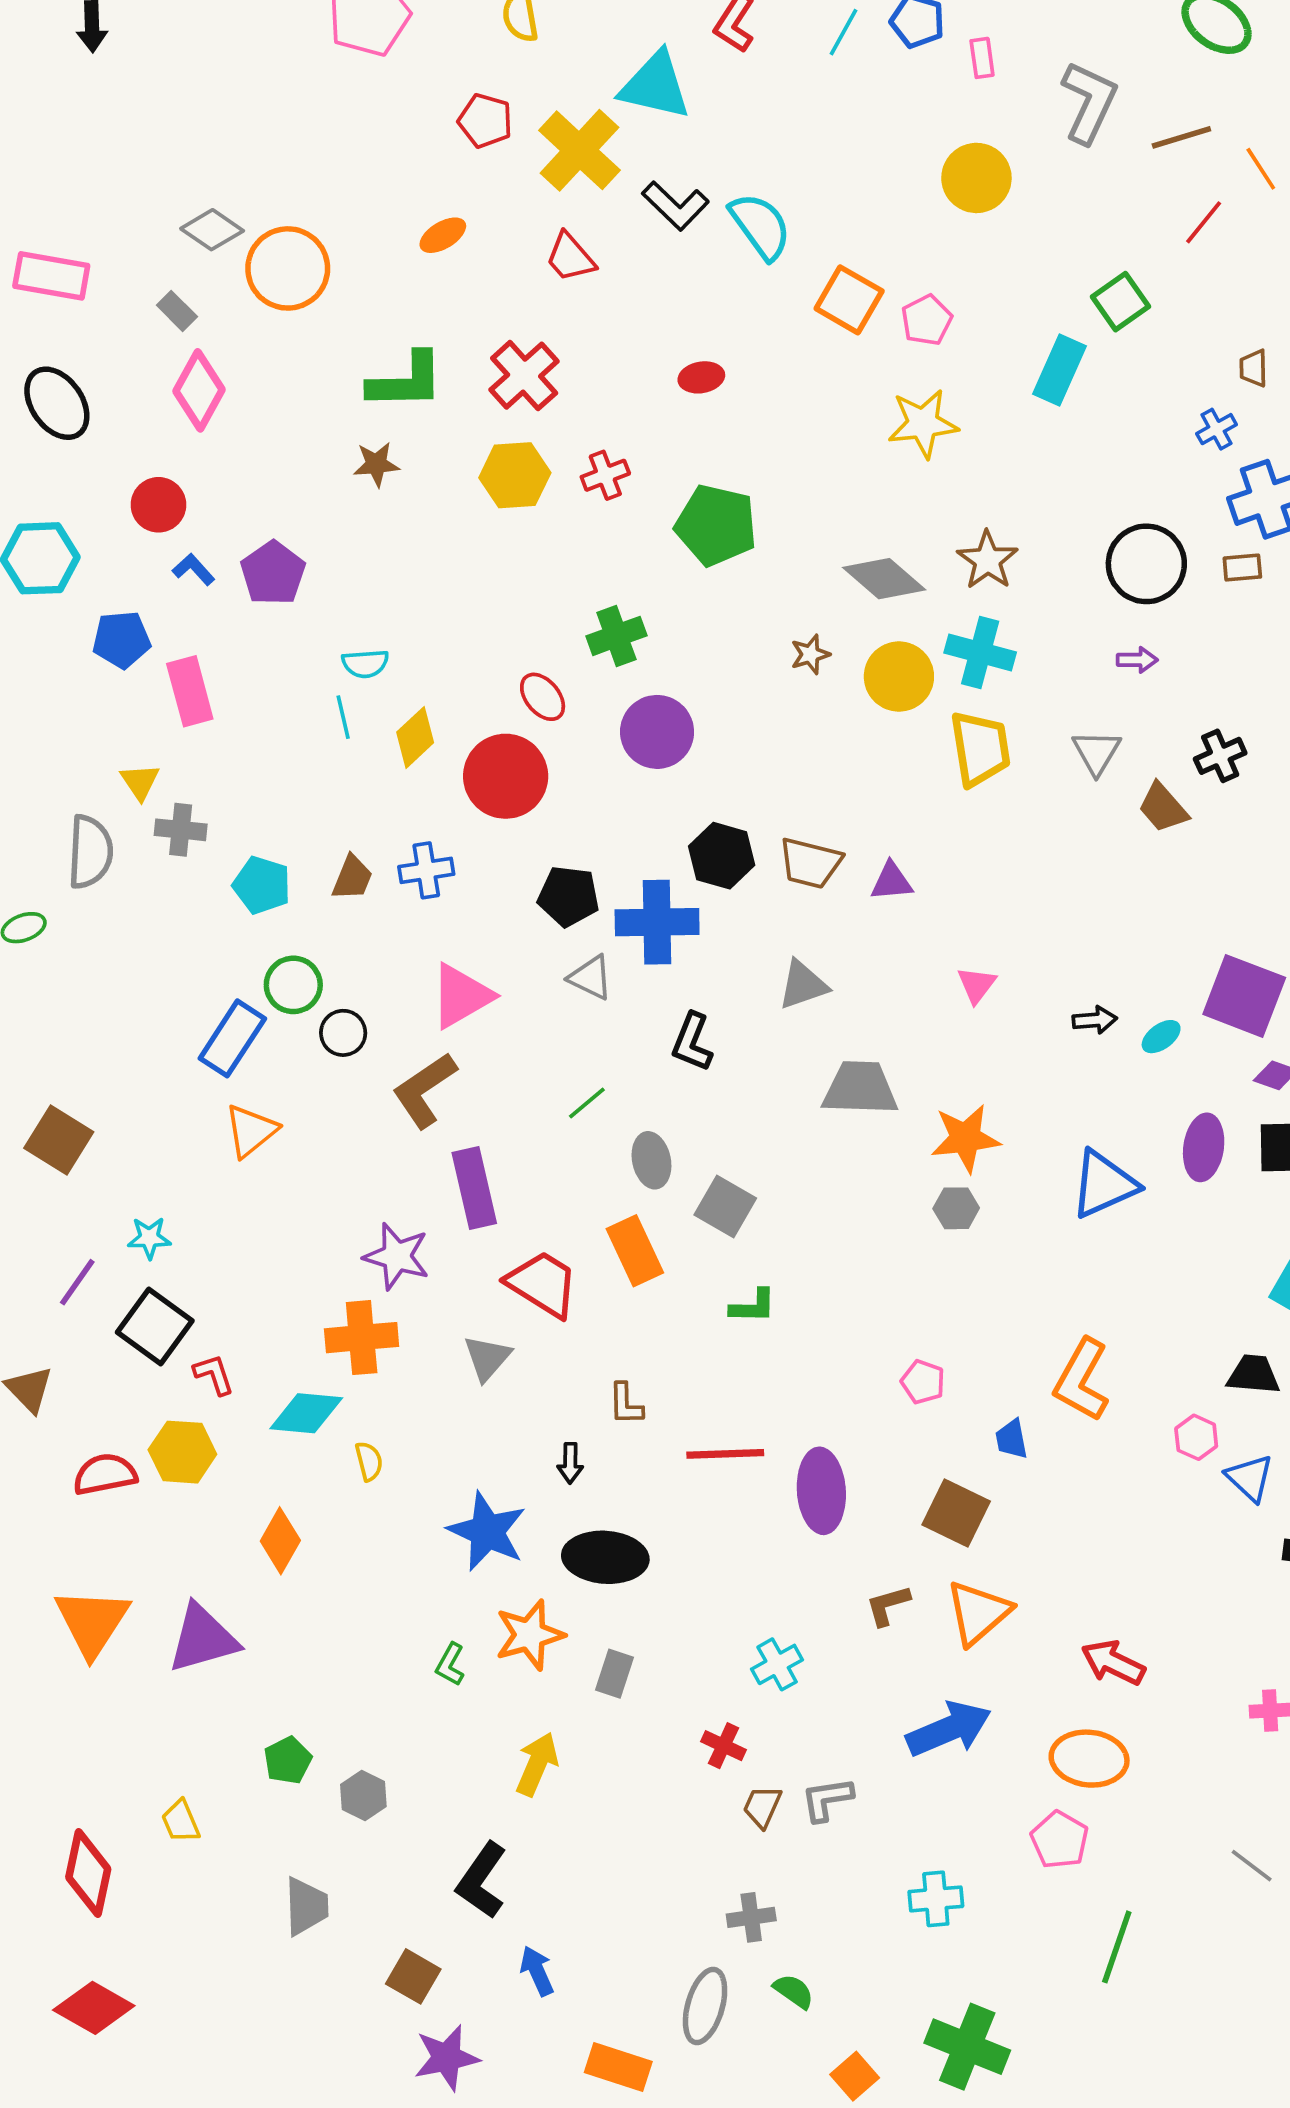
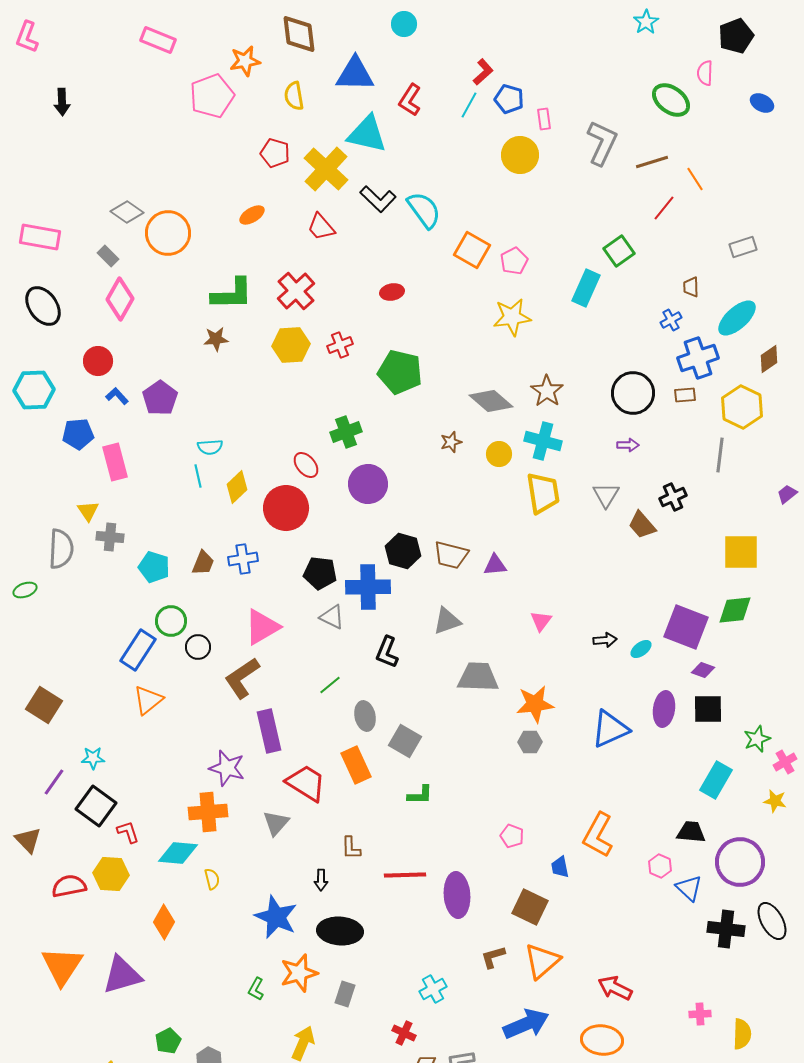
yellow circle: (976, 178) -> (520, 155), moved
yellow circle: (899, 677) -> (499, 454), size x0.7

